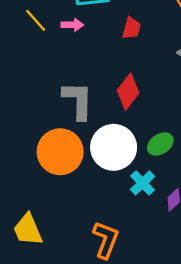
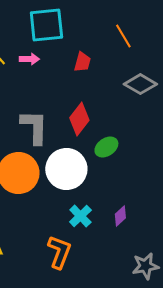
green ellipse: (160, 144) -> (106, 147), moved
cyan cross: (143, 183) -> (80, 216), moved

